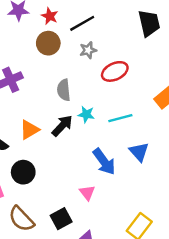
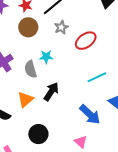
gray semicircle: (64, 90) -> (31, 69), moved
cyan star: (86, 114) -> (46, 57), moved
black circle: (23, 172) -> (38, 134), moved

